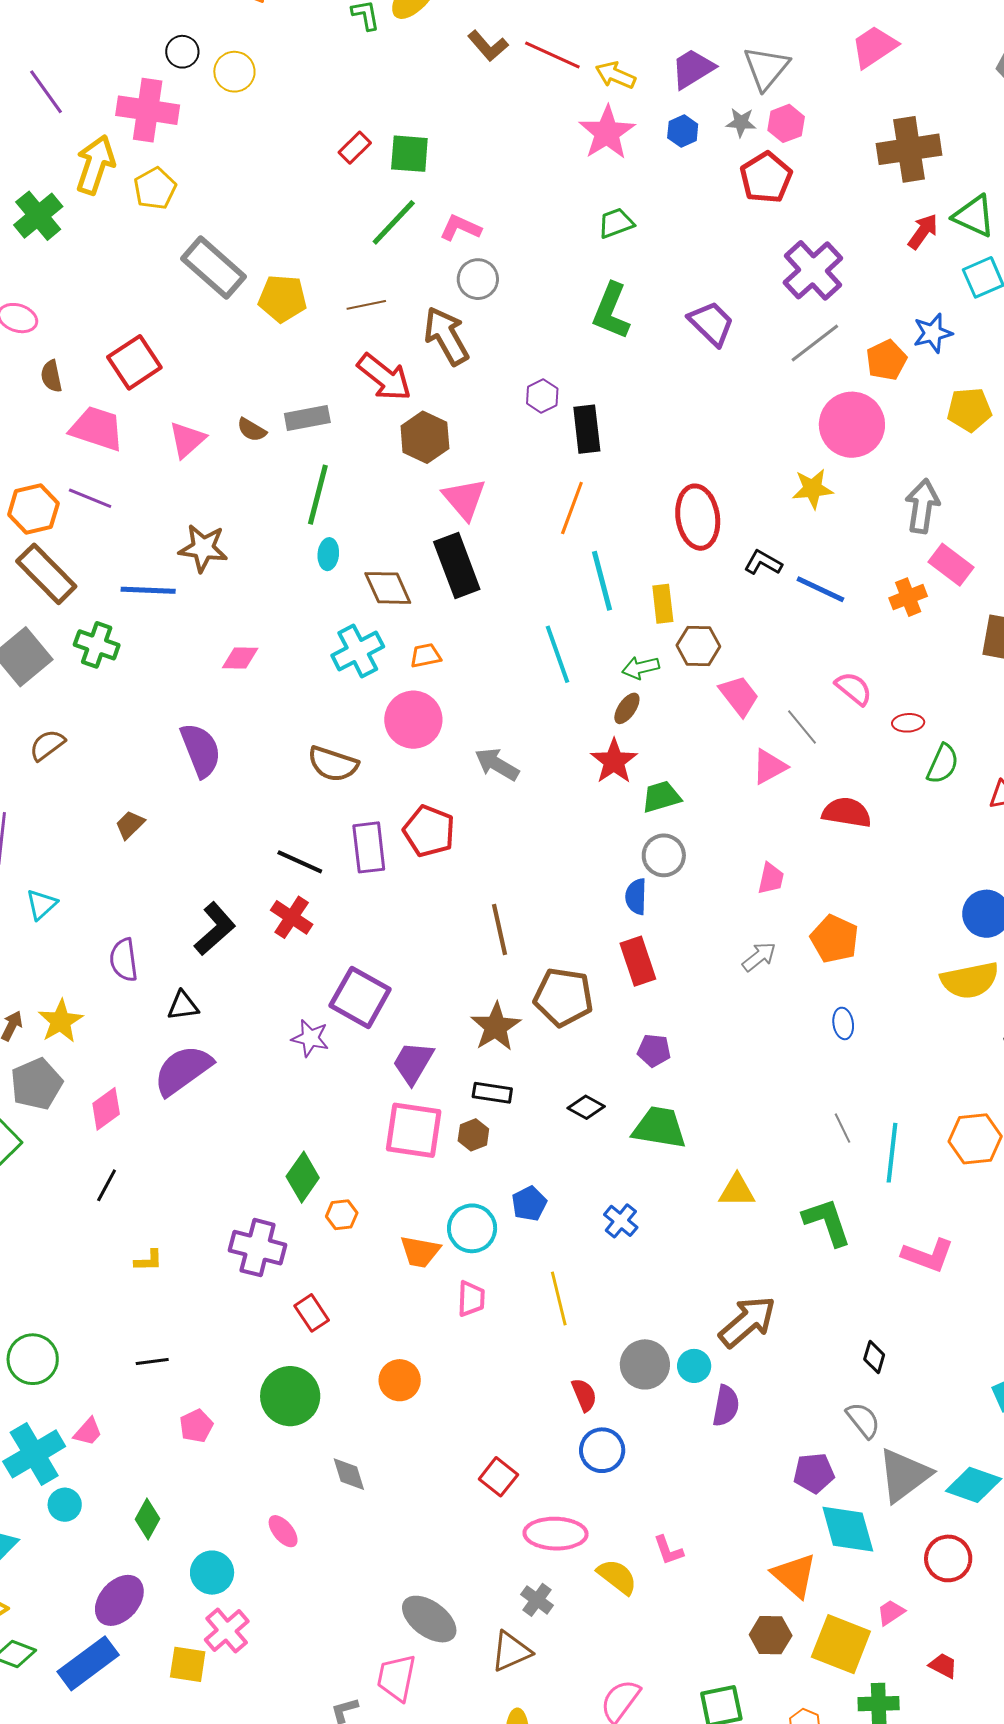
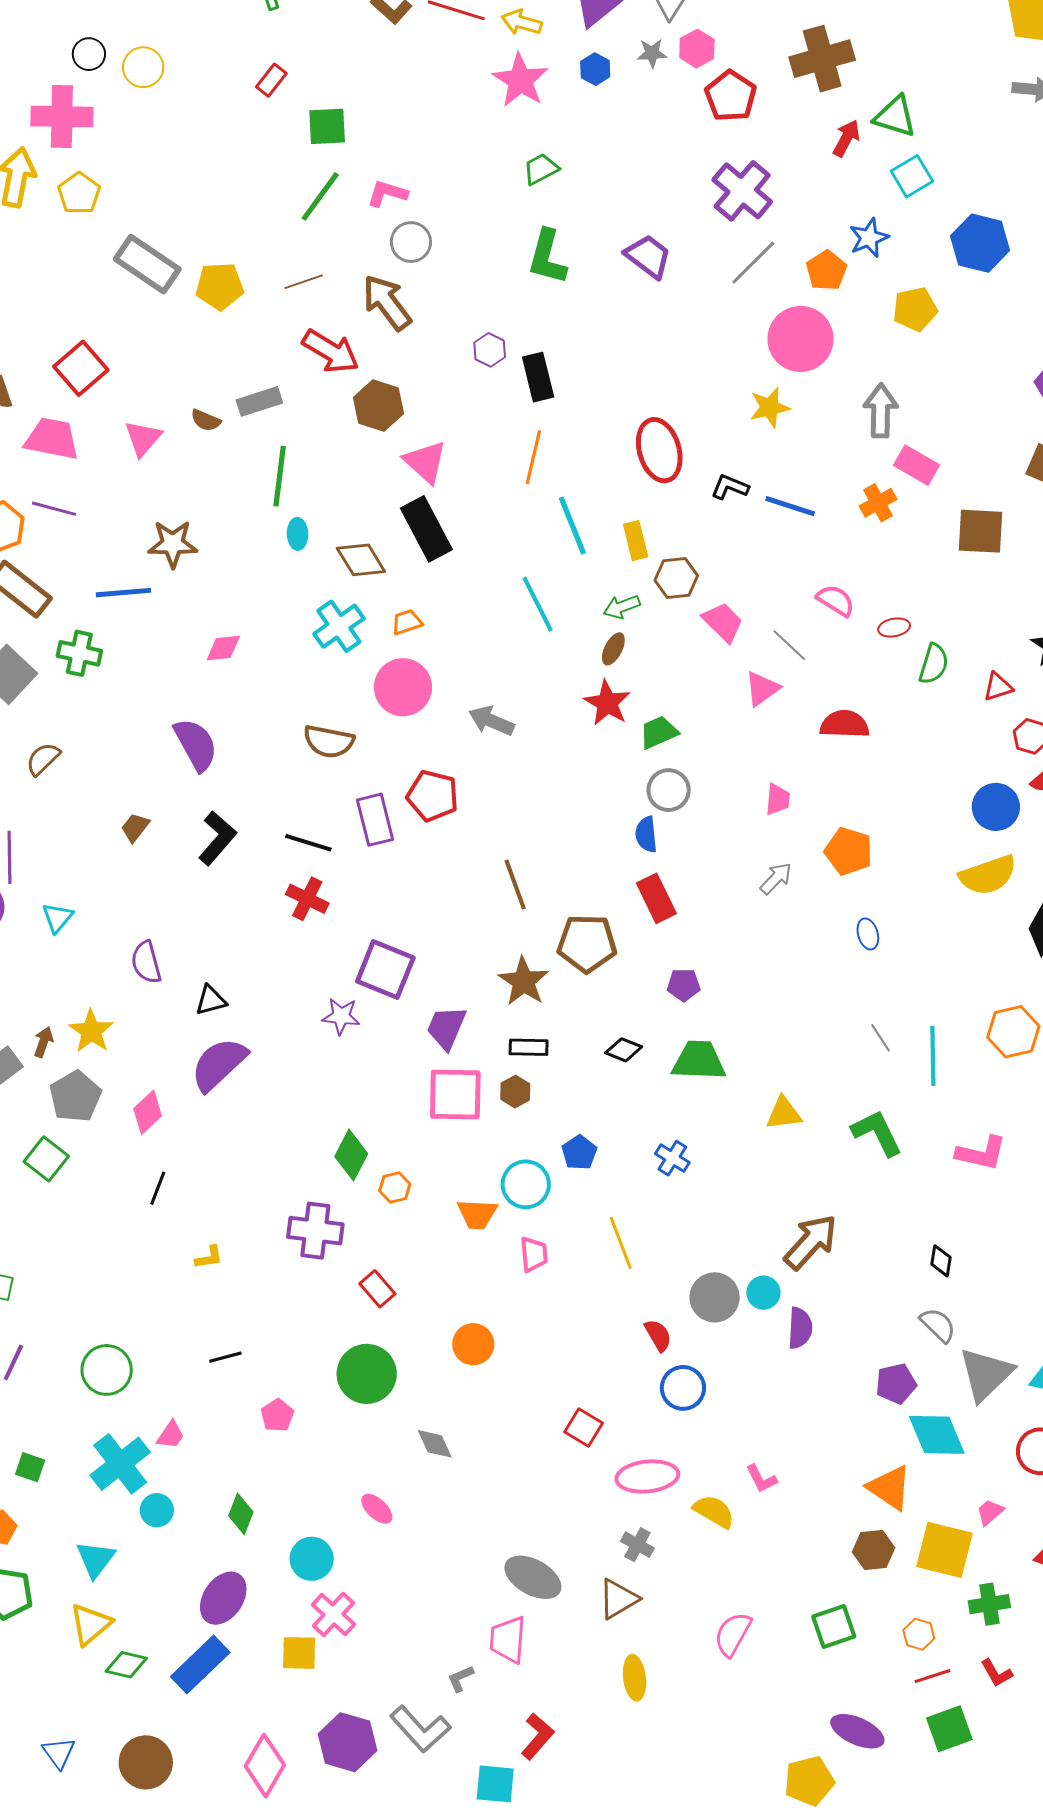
red rectangle: (355, 148) -> (271, 80), moved
red pentagon: (766, 178) -> (731, 96), moved
black L-shape: (215, 929) -> (217, 838), moved

